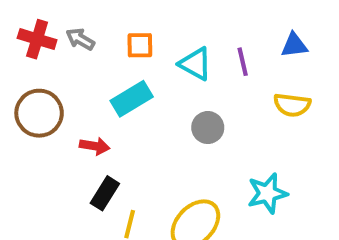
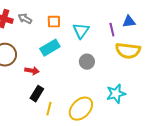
purple line: (243, 62) -> (112, 30), moved
cyan triangle: (195, 64) -> (81, 31), turned 36
yellow semicircle: (292, 105) -> (128, 51), size x1.4

